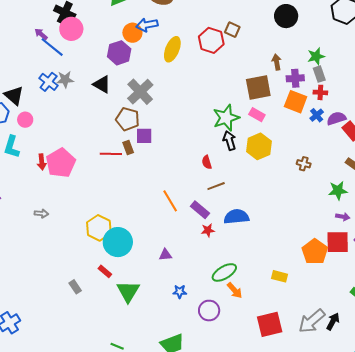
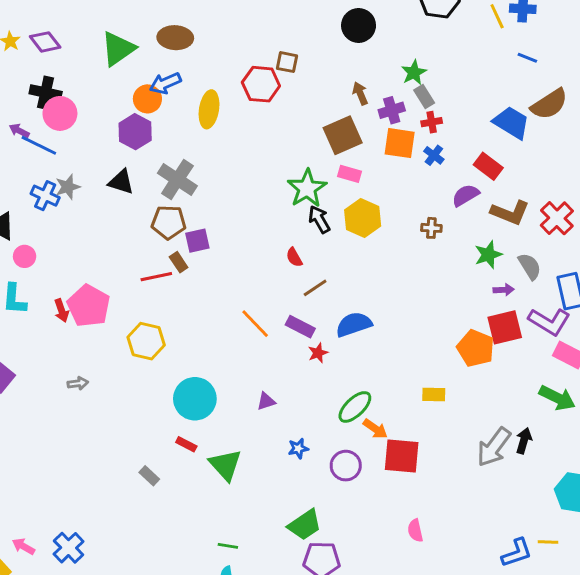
purple semicircle: (336, 118) -> (465, 195), moved
yellow hexagon: (99, 228) -> (146, 341), moved
red square: (270, 324) -> (402, 456), moved, turned 32

